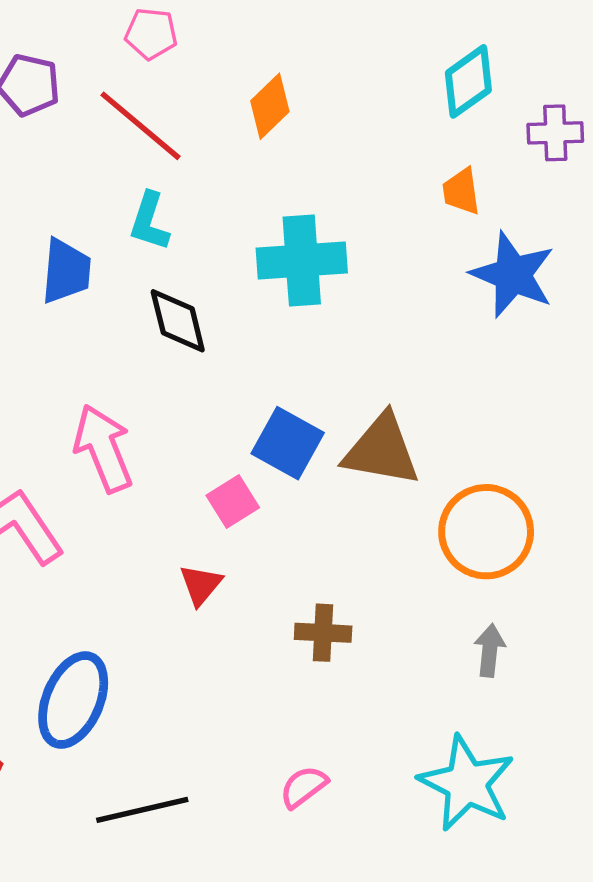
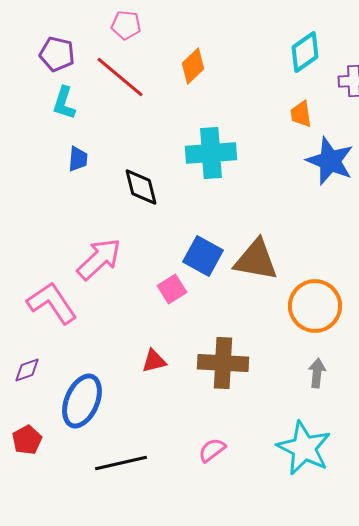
cyan L-shape: (149, 222) -> (64, 103), moved
blue trapezoid: (66, 271) -> (78, 159), size x0.7
pink arrow: (103, 448) -> (99, 259), turned 69
red triangle: (201, 585) -> (154, 361), moved, turned 36
brown cross: (323, 633) -> (223, 363), size x1.6

